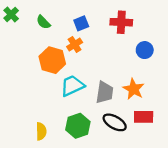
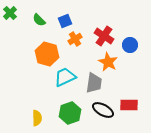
red cross: (121, 22) -> (104, 36), moved, turned 30
blue square: (81, 23) -> (65, 21), moved
orange cross: (75, 45) -> (75, 39), moved
orange star: (134, 89) -> (108, 62), moved

